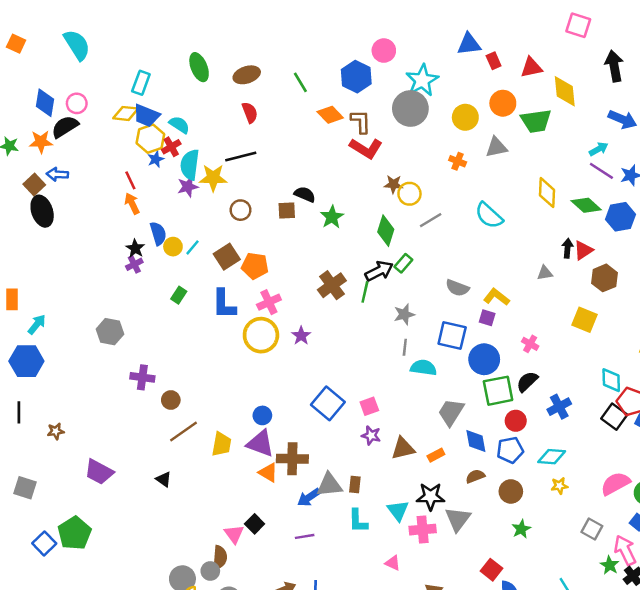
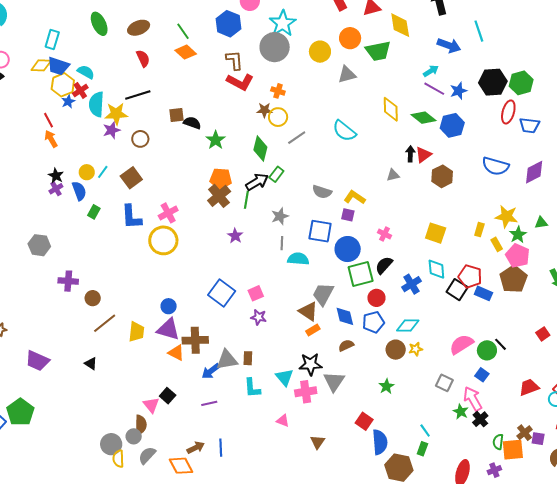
orange diamond: (330, 115) -> (186, 52), moved
orange cross: (458, 161) -> (278, 91), moved
purple star: (188, 187) -> (112, 130), moved
brown square: (287, 210) -> (177, 115), moved
blue semicircle: (158, 233) -> (79, 191), moved
orange pentagon: (255, 266) -> (221, 179), moved
yellow square: (585, 320) -> (436, 233), moved
purple star: (301, 336) -> (235, 236), moved
cyan diamond: (611, 380) -> (436, 269), moved
brown triangle: (403, 448) -> (308, 311), moved, turned 50
brown circle: (511, 491) -> (396, 350), moved

